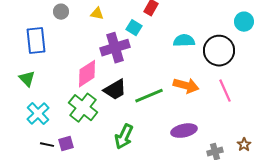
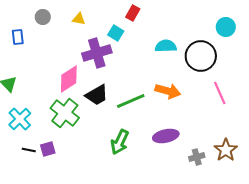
blue rectangle: (36, 41) -> (18, 37), moved, size x0.6
pink line: (225, 91) -> (220, 93), moved
green arrow: (124, 137) -> (120, 142), moved
brown star: (244, 145) -> (226, 150), size x1.6

